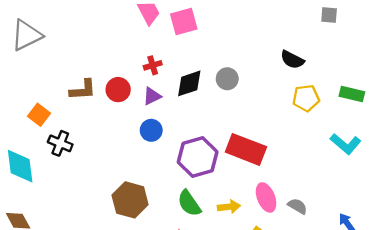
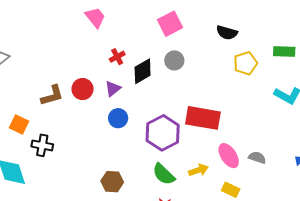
pink square: (184, 21) -> (170, 24), moved
red cross: (153, 65) -> (117, 57), moved
brown hexagon: (130, 200) -> (112, 182), size x0.7

